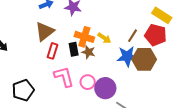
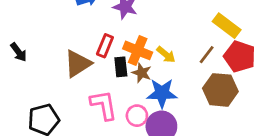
yellow rectangle: (162, 15) -> (227, 26), moved
brown triangle: (45, 31) -> (78, 64), moved
red rectangle: (52, 51) -> (105, 46), moved
blue star: (127, 56) -> (162, 93), moved

